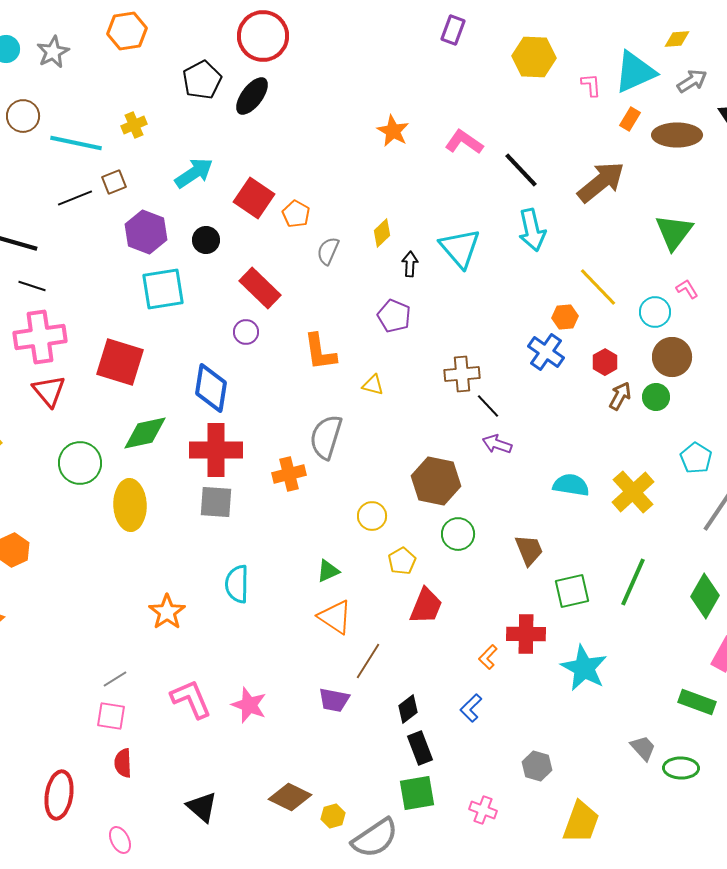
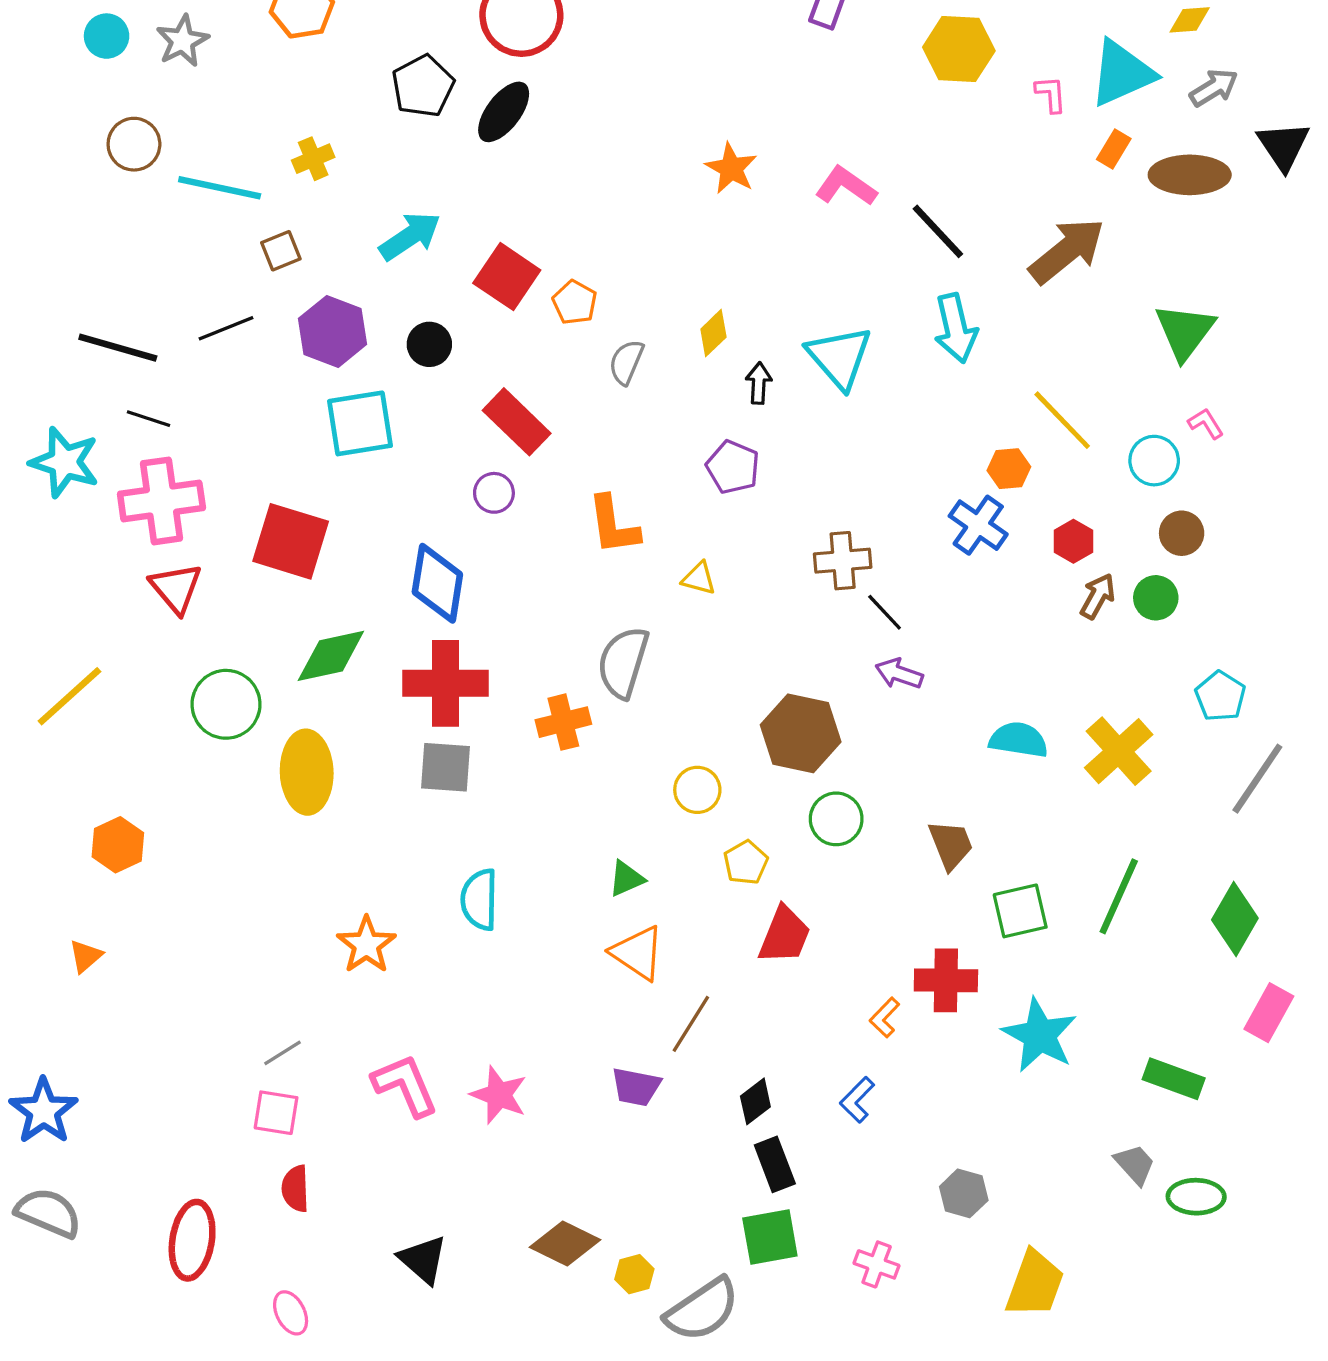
black line: (75, 198) -> (226, 328), moved
brown circle: (672, 357) -> (1182, 533), size x0.7
green rectangle: (697, 702) -> (1174, 1079), moved

